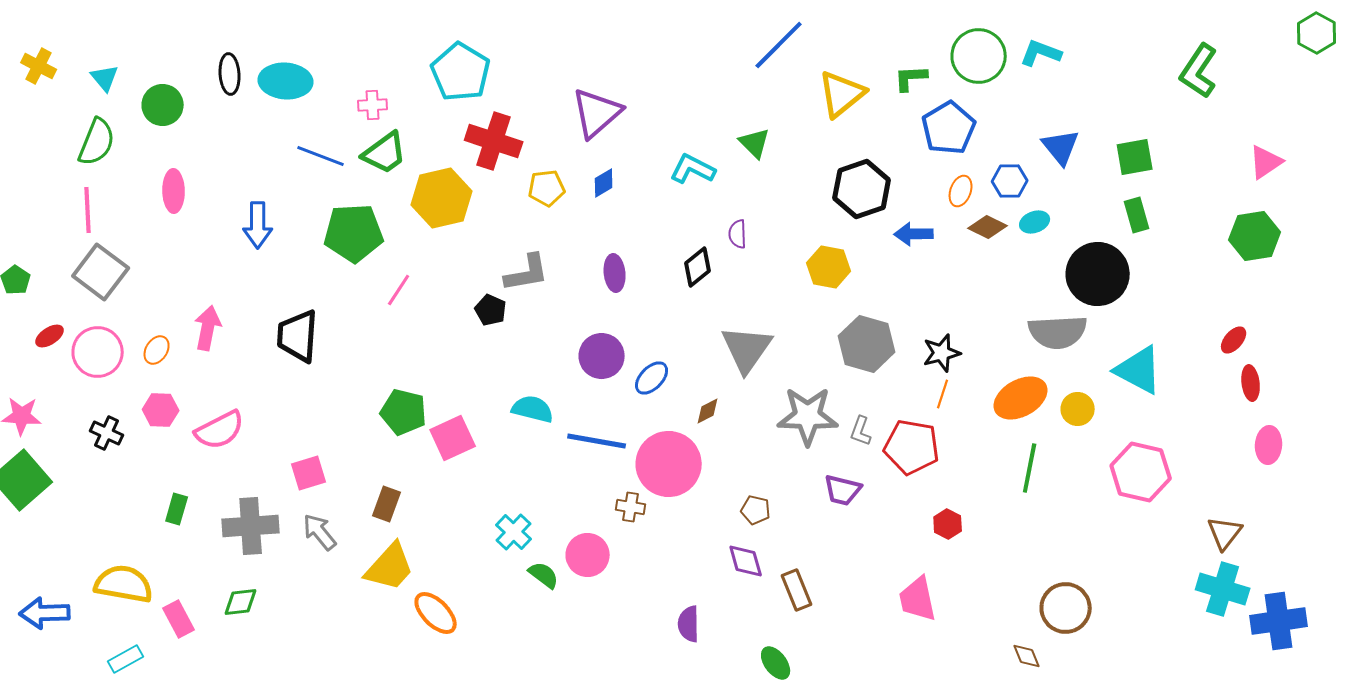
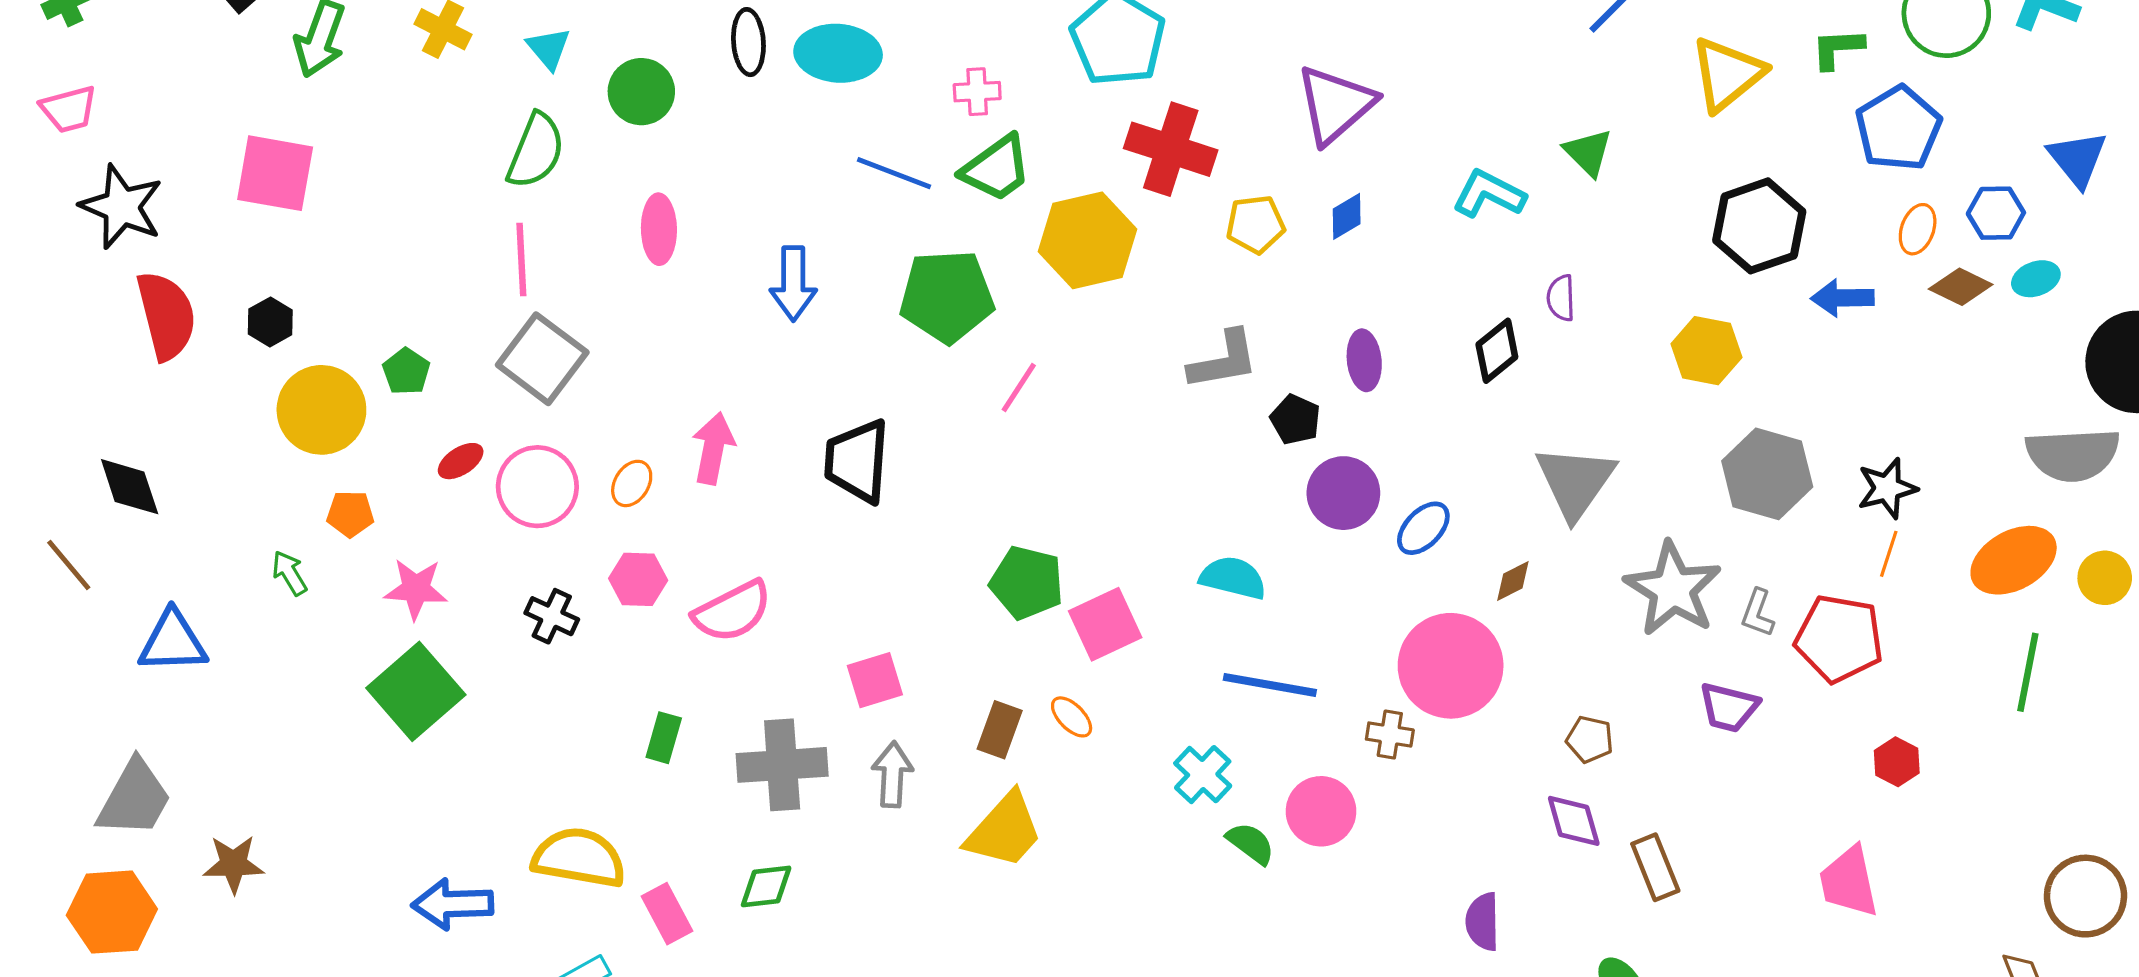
black pentagon: (491, 310) -> (1295, 419), moved
gray star: (808, 416) -> (1673, 589), turned 30
blue line: (597, 441) -> (1270, 685), moved
gray arrow: (320, 532) -> (892, 775), turned 42
orange ellipse: (436, 613) -> (1072, 717), moved, size x0.6

